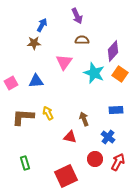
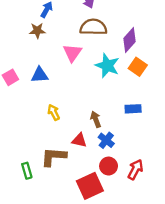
brown semicircle: (82, 40) -> (93, 27), size x1.6
brown L-shape: (23, 117) -> (54, 157), moved
blue cross: (108, 137) -> (106, 140), moved
red square: (66, 176) -> (90, 186), moved

